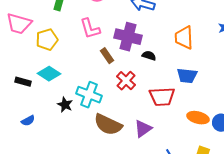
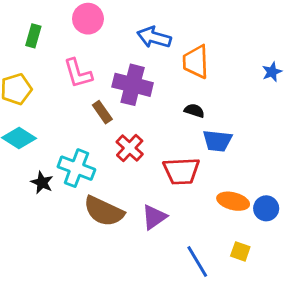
orange trapezoid: (184, 38) -> (196, 62), moved
black semicircle: (149, 56) -> (194, 111), moved

